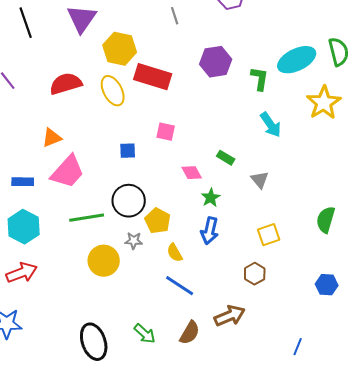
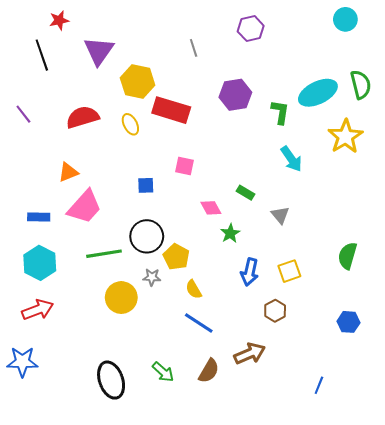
yellow ellipse: (113, 91) -> (130, 124), size x0.7
blue arrow: (210, 231) -> (250, 272), moved

